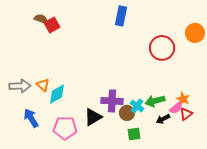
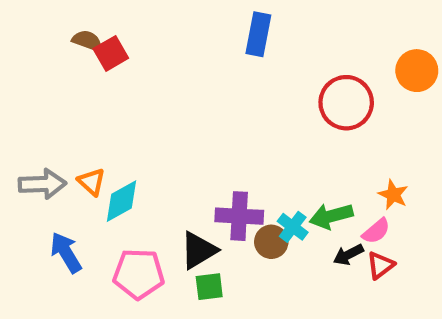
orange star: (183, 99) -> (393, 195), moved
red triangle: (186, 114) -> (380, 265), moved
green square: (134, 134) -> (209, 287), moved

